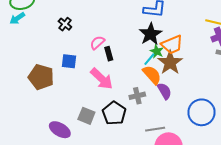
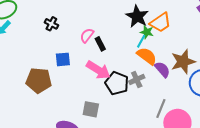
brown star: (170, 63) -> (183, 62), moved, turned 30
black pentagon: (114, 113) -> (117, 83), moved
gray line: (155, 129) -> (161, 109), turned -48

